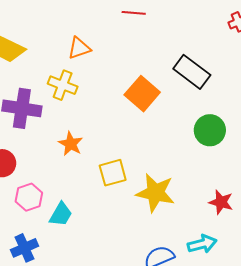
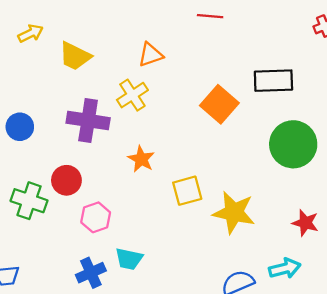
black rectangle: (192, 72) -> (273, 81), turned -39
yellow cross: (63, 85) -> (132, 95), turned 36
green circle: (210, 130) -> (293, 144), size x1.4
cyan trapezoid: (61, 214) -> (129, 259), moved, turned 72

